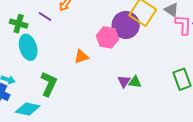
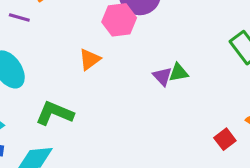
green L-shape: (49, 84) -> (55, 113), turned -75

